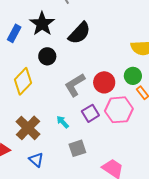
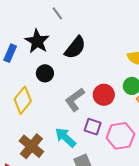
pink hexagon: (119, 110) -> (121, 136), moved
purple square: (90, 113) -> (93, 127), turned -36
cyan arrow: (63, 122) -> (65, 137), size x1.6

